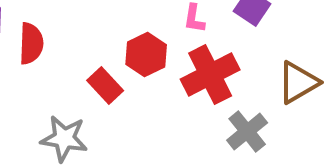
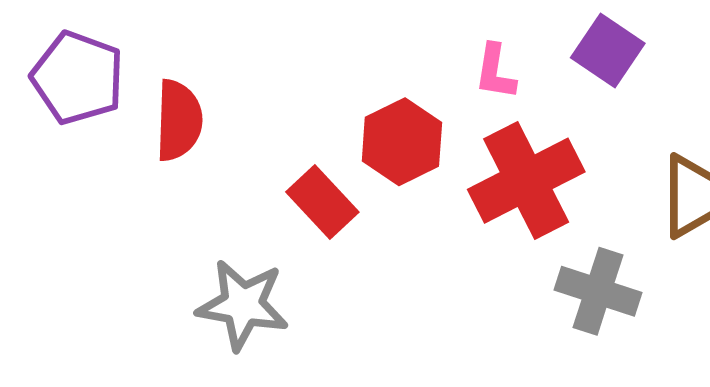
gray cross: (247, 131) -> (598, 291), turned -33

